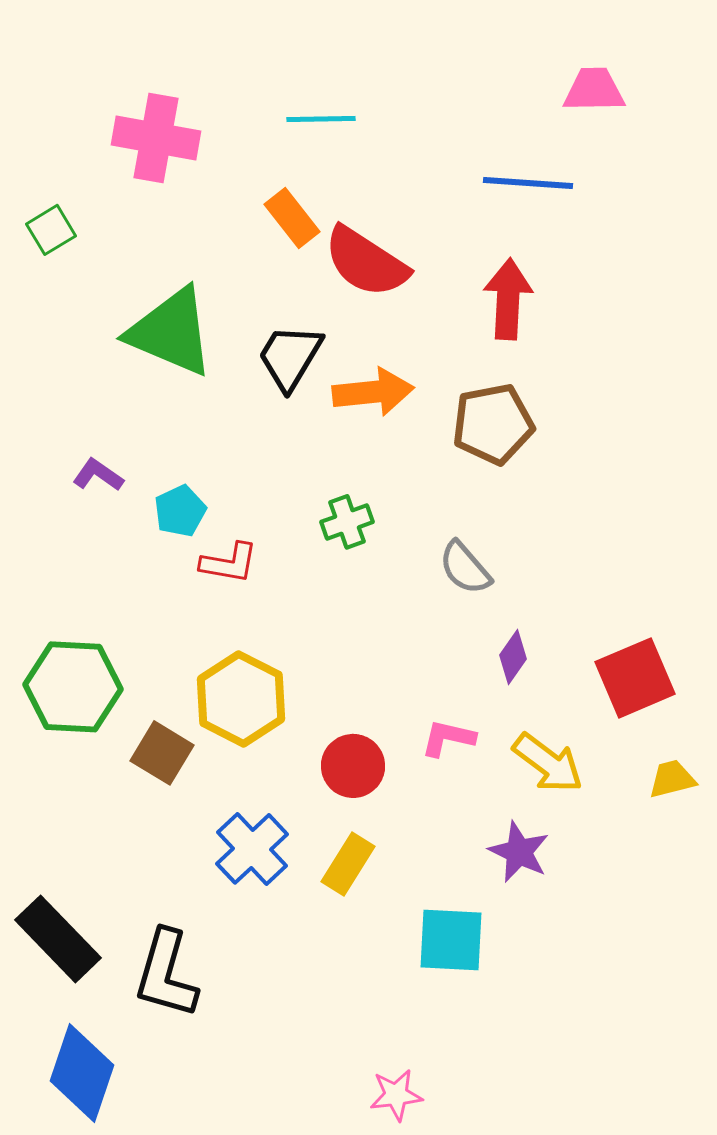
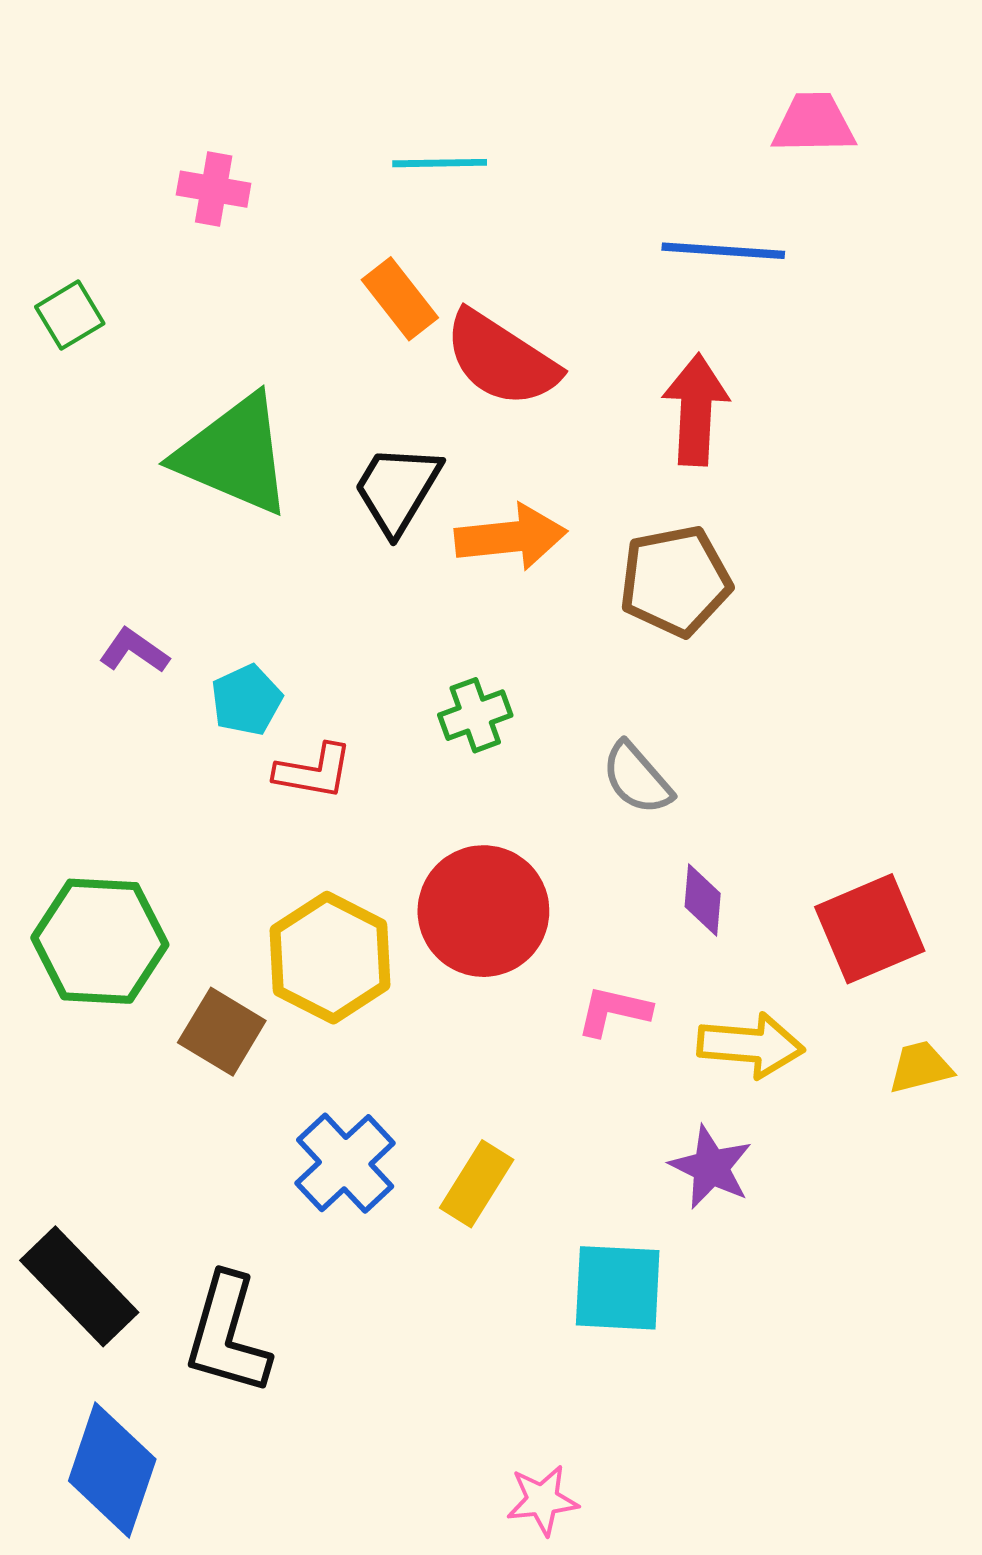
pink cross: (156, 138) -> (214, 189), size x0.6
purple diamond: (513, 657) -> (703, 900), turned -30
yellow arrow: (548, 763) -> (751, 1045), turned -32
red circle: (353, 766) -> (483, 911), moved, size x1.5

